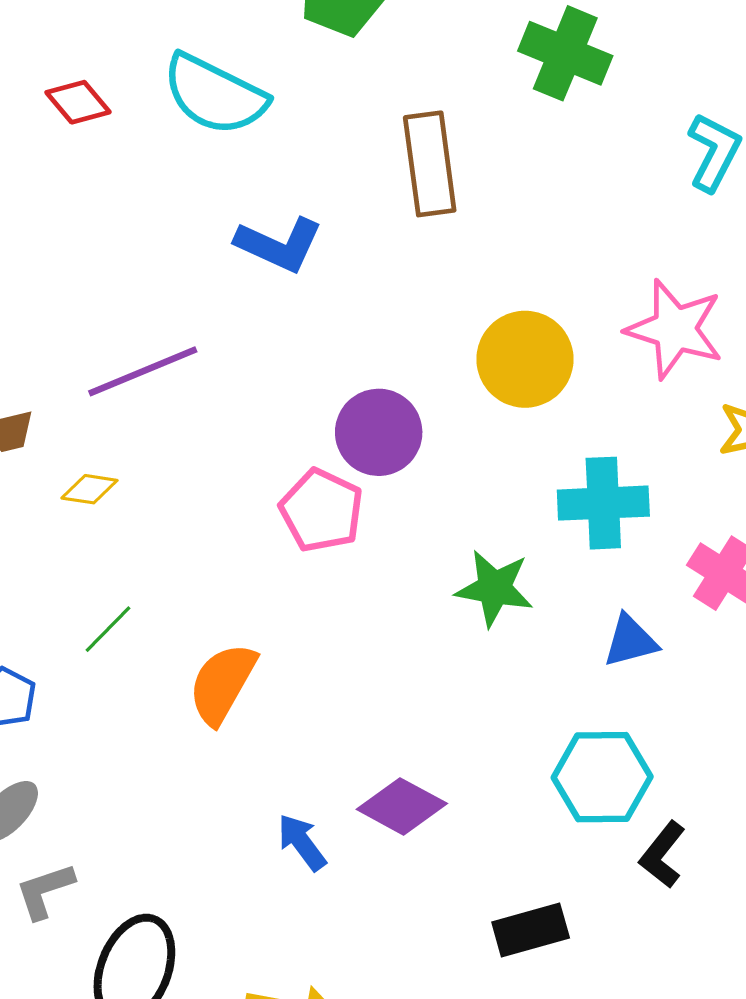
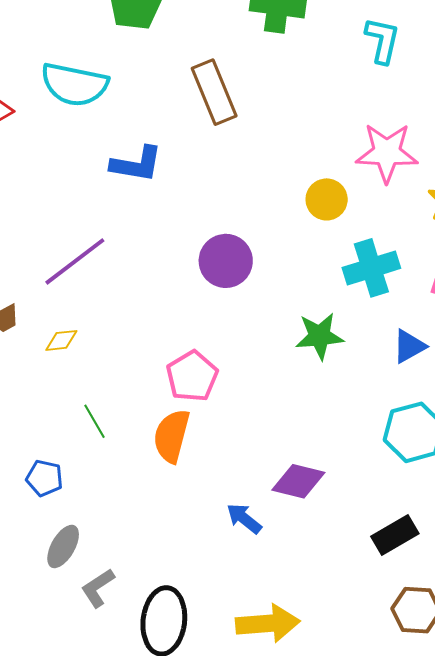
yellow circle: (525, 359) -> (327, 199), moved, size x0.7
pink pentagon: (321, 510) -> (192, 376), moved, turned 30
green line: (108, 629) -> (95, 421), turned -60

